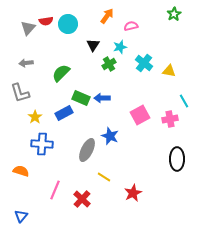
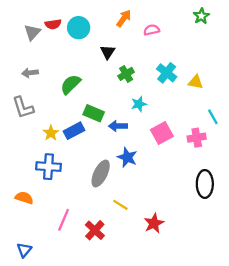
cyan star: (120, 47) -> (139, 104), moved
blue arrow: (102, 98) -> (118, 126), moved
yellow star: (35, 117) -> (51, 133), moved

